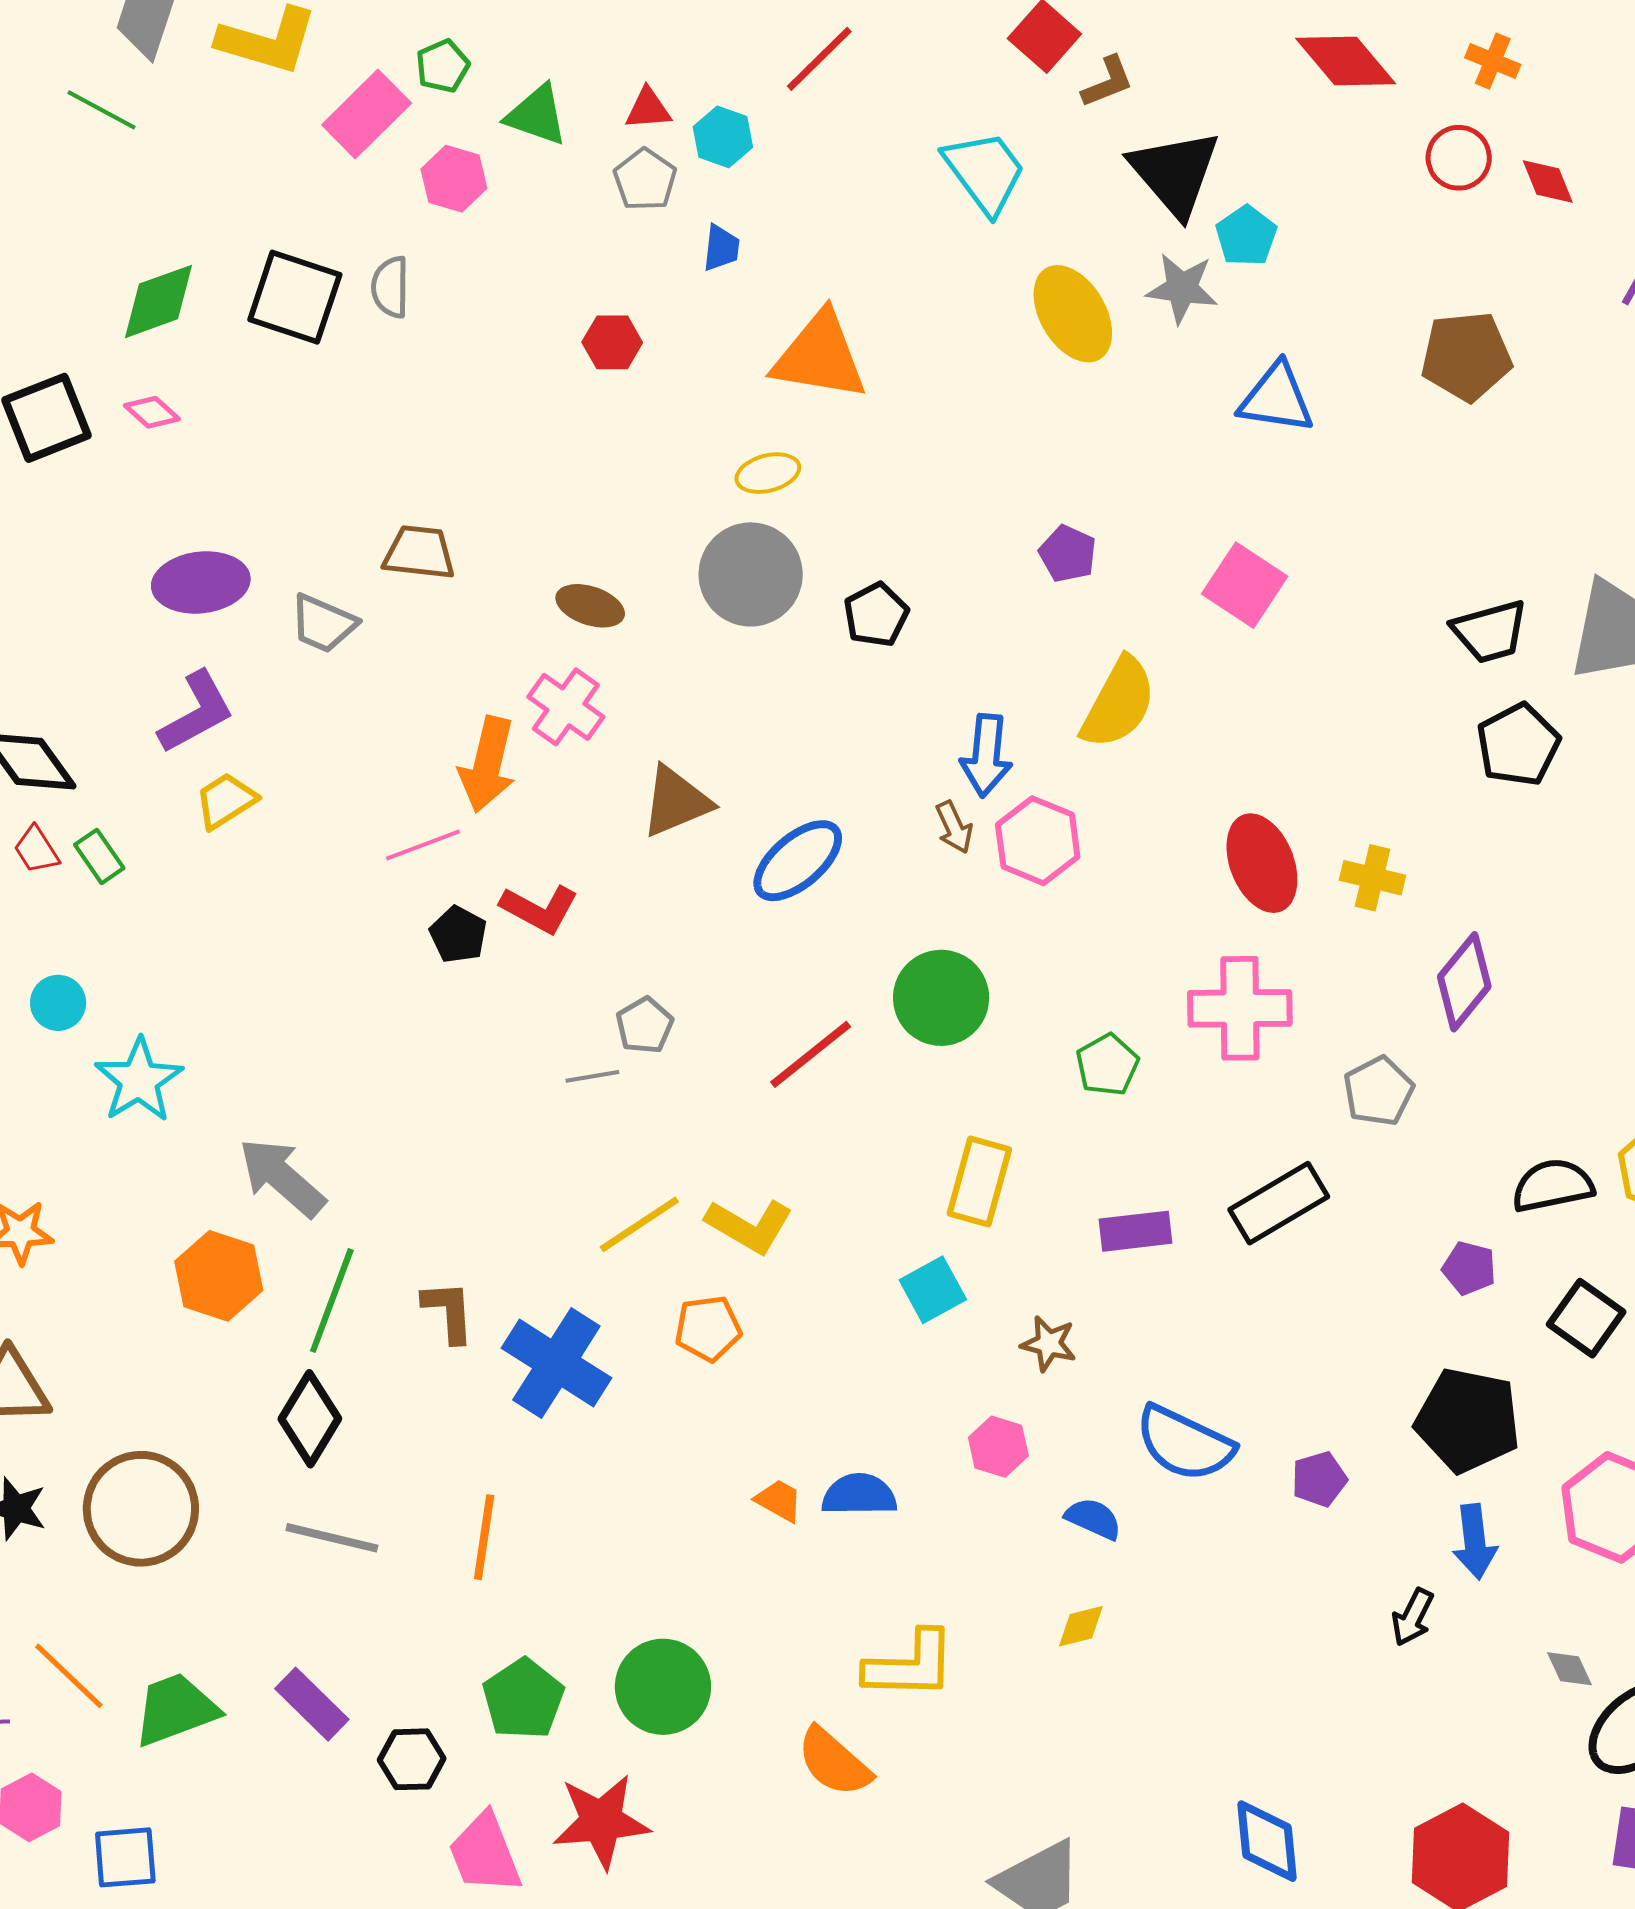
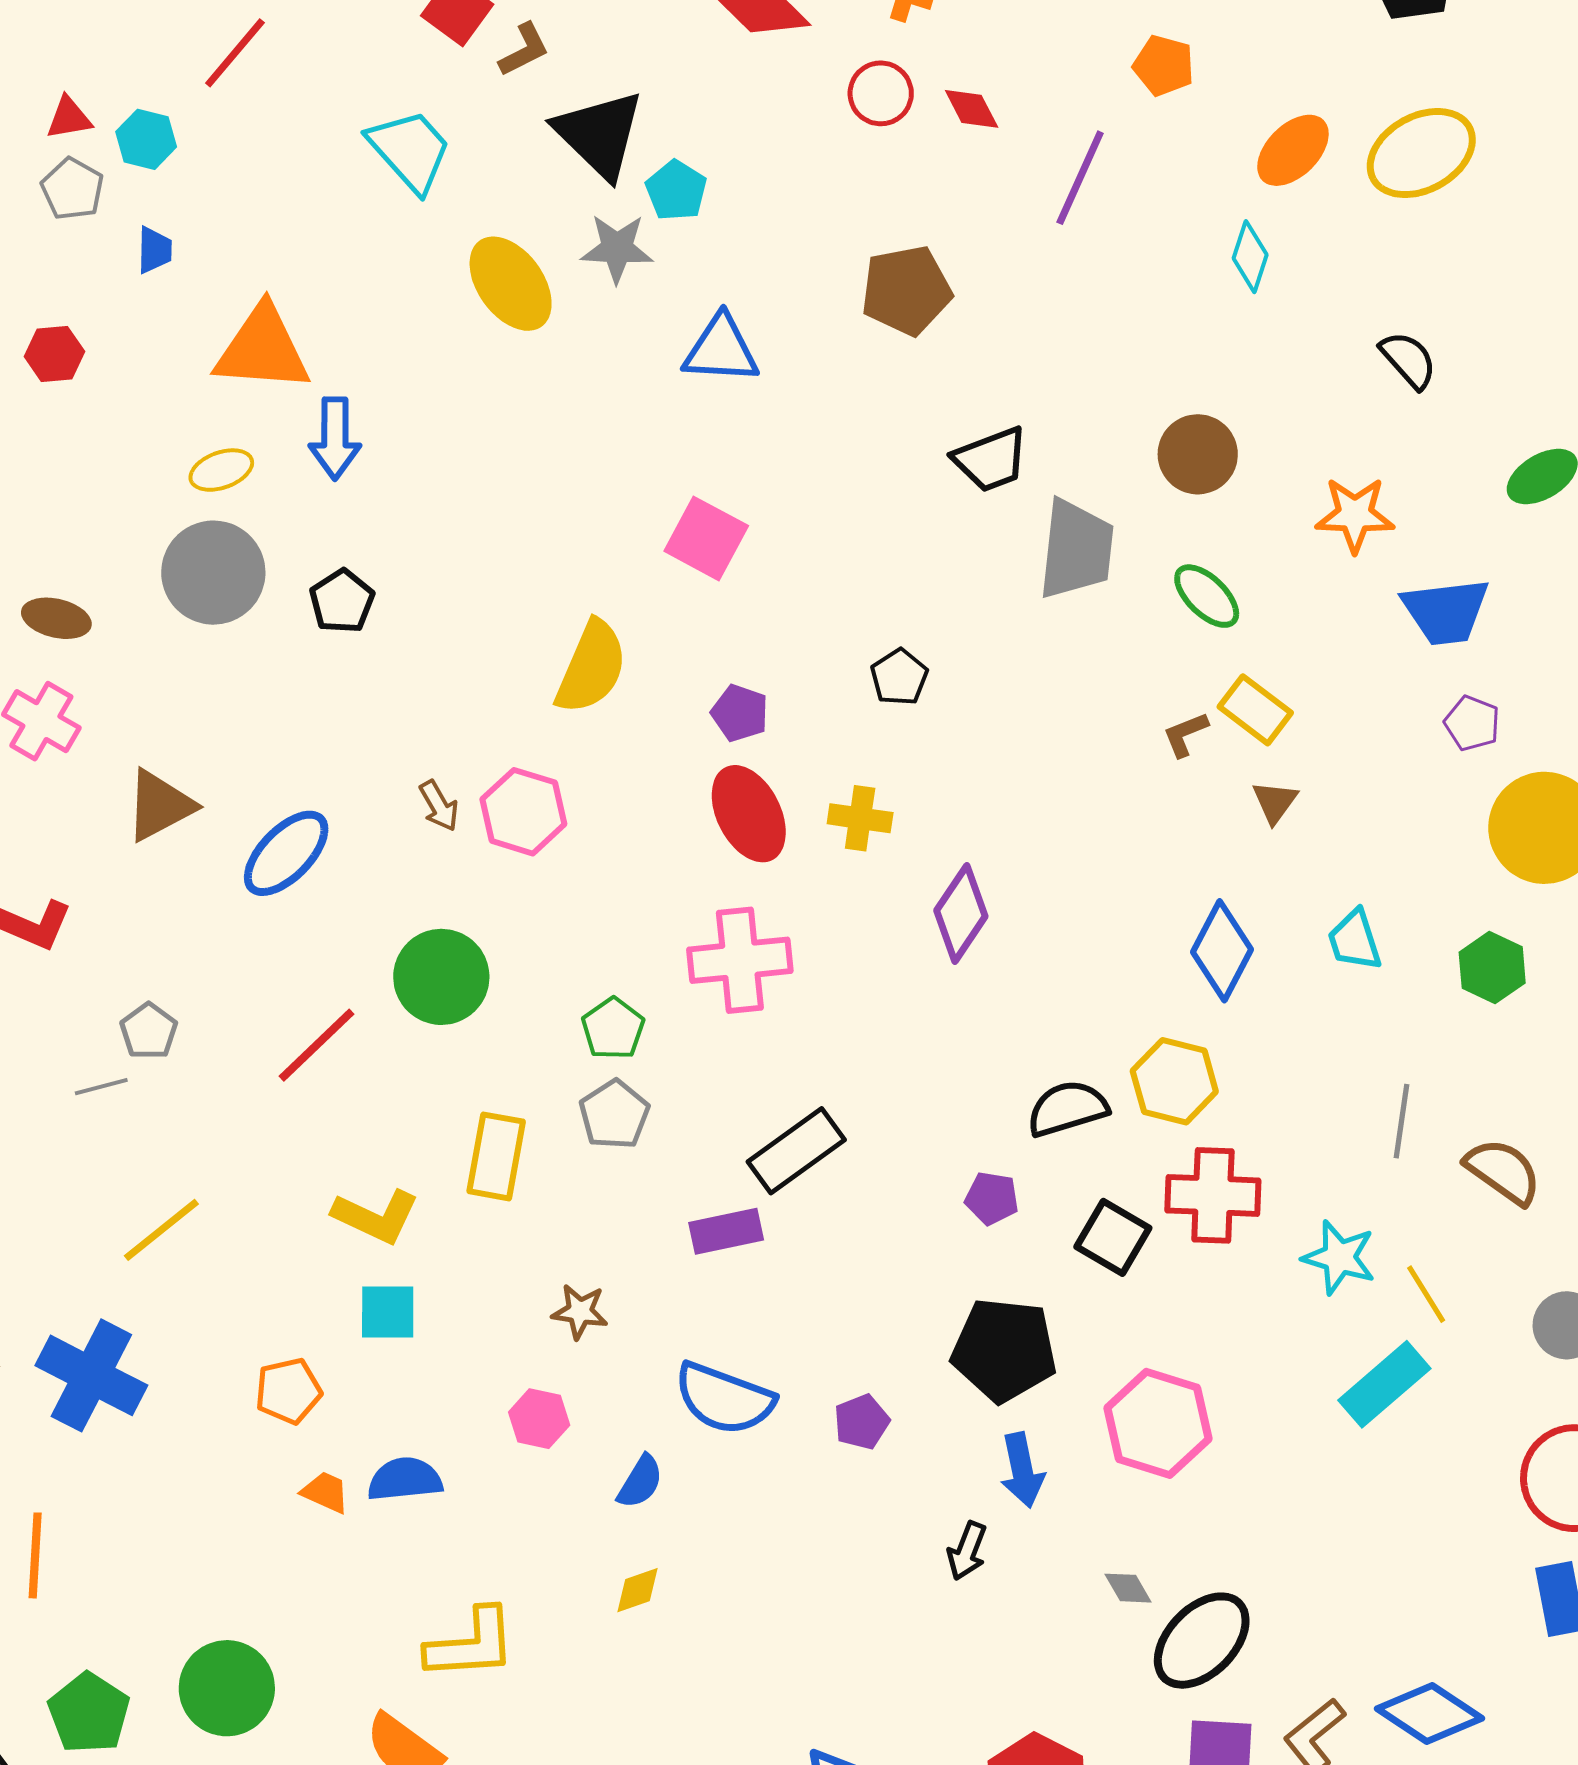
purple pentagon: (1068, 554) -> (740, 713), moved
black trapezoid: (1490, 631) -> (991, 459), moved
black pentagon: (1518, 745) -> (899, 677), moved, size x0.7
blue arrow: (986, 755) -> (335, 438), moved
gray pentagon: (1379, 1091) -> (614, 1115), moved
yellow L-shape: (749, 1226) -> (376, 1216), moved
purple rectangle: (1135, 1231) -> (726, 1231), moved
cyan square: (933, 1290) -> (388, 1312), moved, turned 34
orange pentagon: (708, 1328) -> (288, 1391), moved
blue semicircle: (1093, 1519) -> (640, 1482), turned 102

